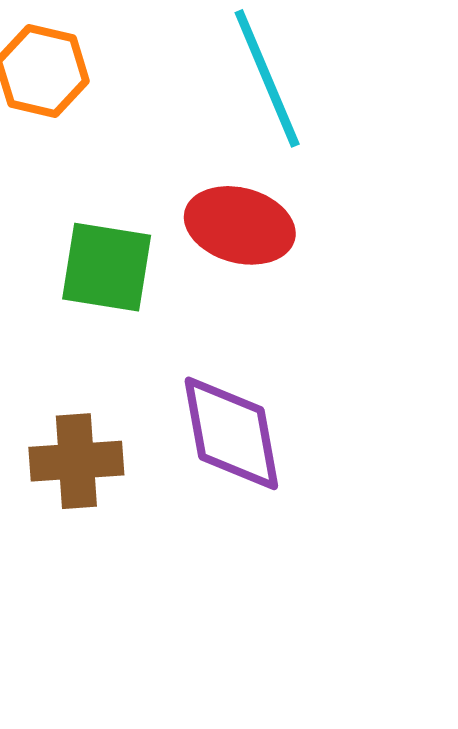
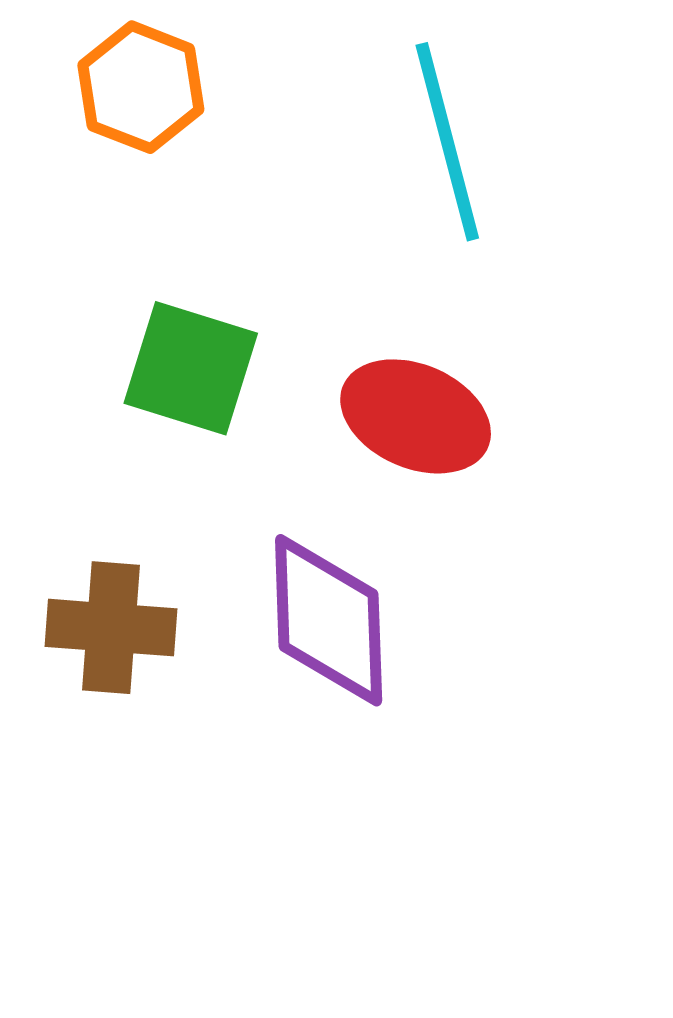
red ellipse: (240, 225) -> (416, 416), moved

